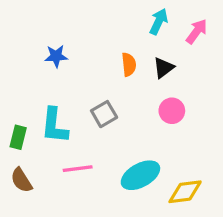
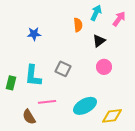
orange semicircle: (129, 64) -> (78, 25), moved
gray square: (104, 114) -> (63, 69), turned -35
brown semicircle: (21, 180) -> (29, 117), moved

